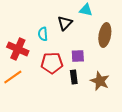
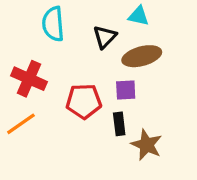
cyan semicircle: (43, 34) -> (53, 24), moved, size x1.5
brown ellipse: (105, 35) -> (142, 56), moved, turned 65
brown star: (100, 81) -> (147, 145), moved

